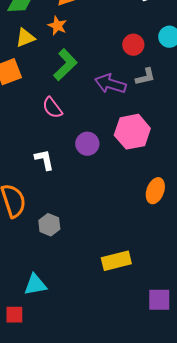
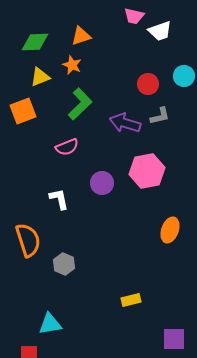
pink semicircle: (52, 108) -> (67, 147), turned -75
yellow rectangle: (116, 261) -> (131, 300), size x0.7

